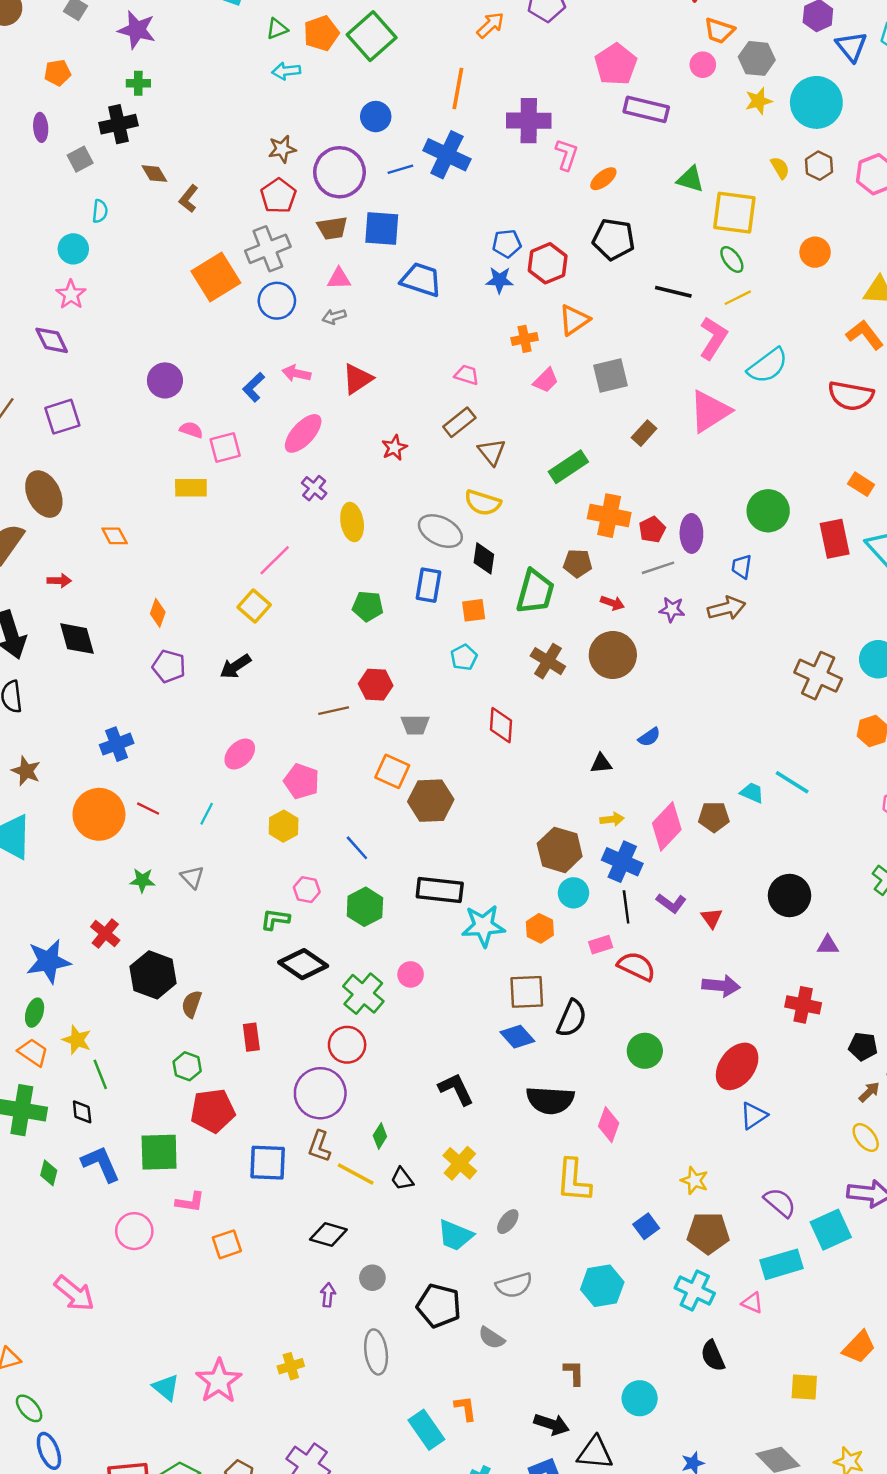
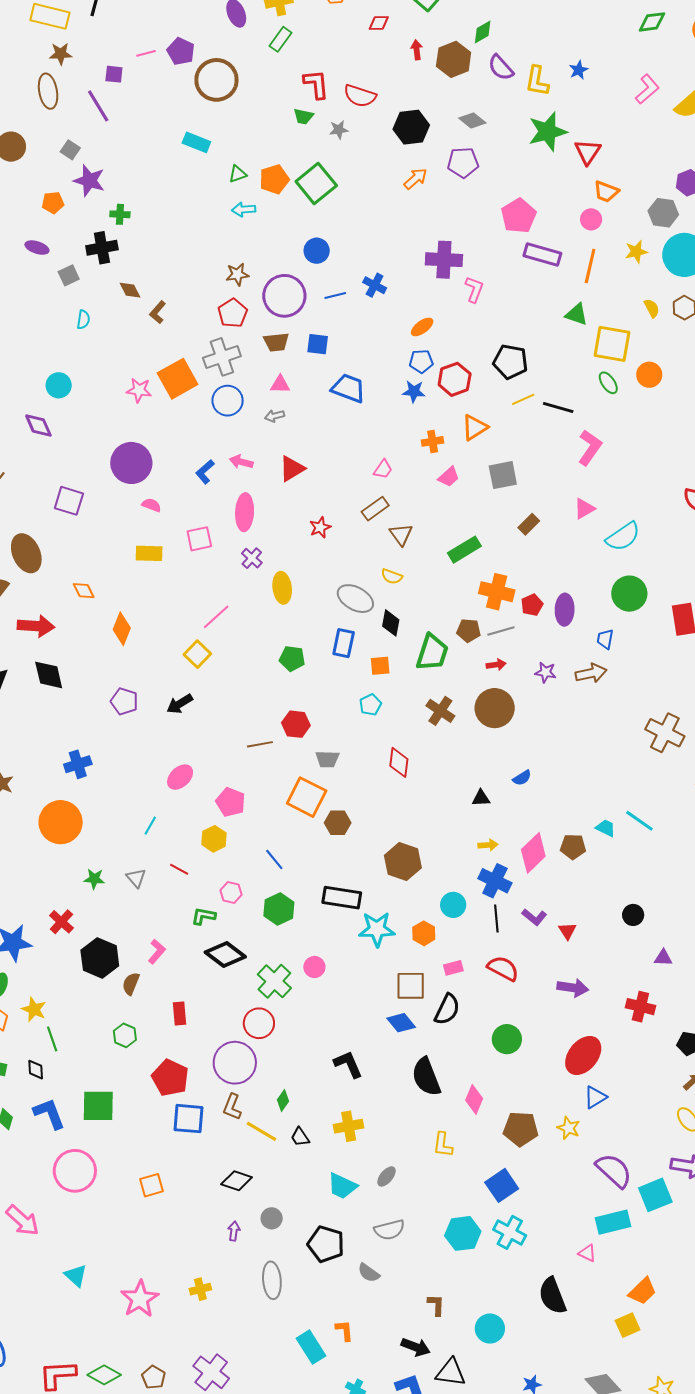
purple star: (137, 30) -> (89, 181), moved
gray hexagon: (757, 58) -> (663, 213), moved
orange line: (458, 89) -> (590, 266), moved
purple ellipse: (41, 127) -> (37, 248), turned -70
blue cross: (447, 155) -> (375, 285), size x0.6
orange ellipse: (603, 179) -> (422, 327), moved
blue square: (382, 229) -> (318, 344), size x0.7
cyan circle: (73, 249) -> (59, 385), moved
orange circle: (815, 252) -> (649, 375), moved
pink star: (71, 295) -> (139, 390), moved, turned -30
yellow line: (738, 298) -> (523, 399), moved
cyan semicircle: (768, 366) -> (623, 537), moved
pink trapezoid: (467, 375) -> (383, 469), turned 105
purple circle: (165, 380) -> (131, 463), size x1.4
pink triangle: (710, 411) -> (584, 509), size x0.6
purple square: (62, 417) -> (69, 501), moved, turned 32
pink ellipse: (303, 433) -> (245, 512), turned -42
pink square: (225, 448) -> (199, 539), moved
yellow semicircle: (483, 503) -> (392, 576), size x0.7
gray line: (658, 568) -> (501, 631), moved
red arrow: (59, 581) -> (36, 626), size x1.8
red arrow: (612, 603) -> (496, 665), turned -30
orange diamond: (158, 613) -> (122, 629), moved, size x1.4
orange square: (392, 771) -> (307, 797), size x1.4
brown hexagon: (431, 801) -> (338, 823), size x0.7
red line: (148, 809) -> (179, 869), moved
brown hexagon: (560, 850) -> (403, 862), moved
black circle: (789, 896) -> (633, 915), size x0.6
pink rectangle: (601, 945) -> (453, 968), moved
black semicircle: (550, 1100) -> (426, 1077), turned 63
red pentagon: (213, 1111) -> (170, 1078), moved, turned 30
yellow cross: (460, 1163) -> (349, 1126), turned 36
yellow L-shape: (574, 1181) -> (443, 1145), size x0.7
yellow star: (694, 1181) -> (569, 1128), moved
pink L-shape: (190, 1202) -> (157, 952), moved, turned -60
purple semicircle: (780, 1202) -> (614, 1170), size x1.4
blue square: (646, 1226) -> (502, 1185), size x1.5
pink circle: (134, 1231) -> (75, 1171), size x1.4
brown pentagon: (708, 1233) -> (521, 1129), moved
cyan cross: (695, 1291) -> (510, 1232), moved
orange trapezoid: (859, 1347) -> (643, 1291), moved
black semicircle: (713, 1356) -> (552, 1296), size x1.4
cyan triangle: (166, 1387) -> (76, 1276), moved
yellow square: (804, 1387) -> (628, 1325), turned -30

